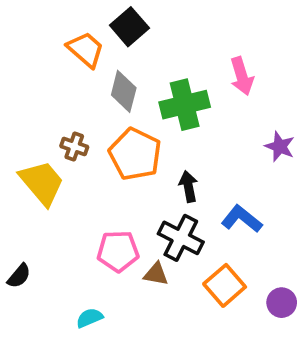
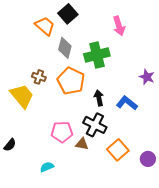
pink arrow: (242, 76) -> (119, 26), moved
blue L-shape: (242, 219) -> (127, 103), moved

